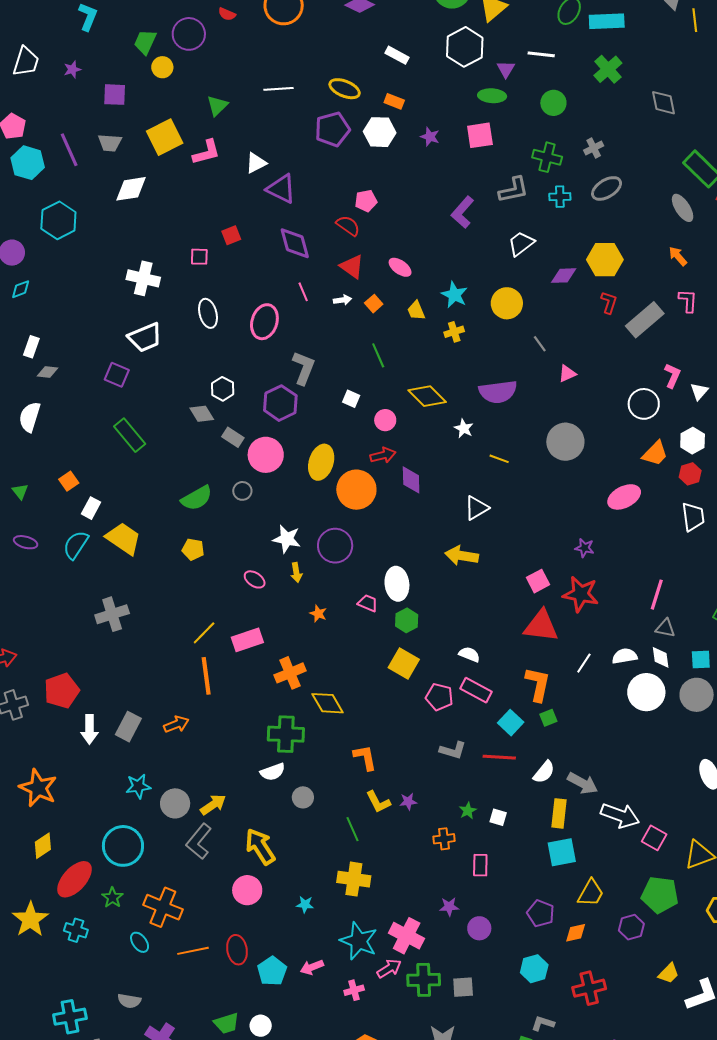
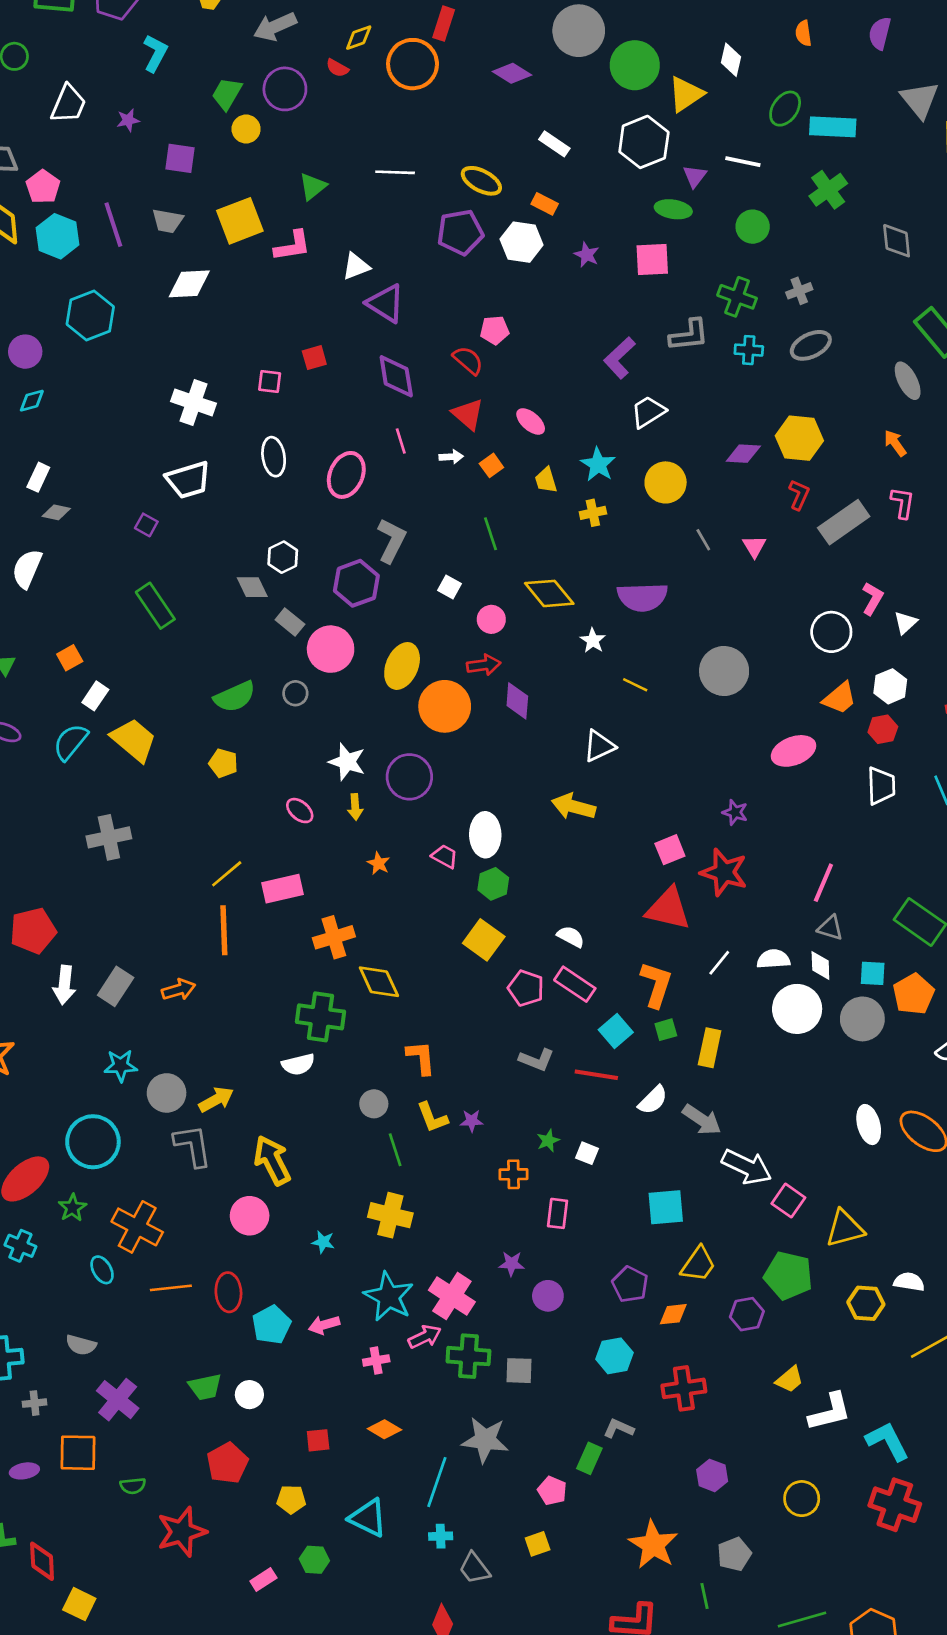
white trapezoid: (521, 244) -> (648, 412), moved
pink triangle: (567, 374) -> (754, 546), moved, turned -42
purple square: (117, 375) -> (146, 525), size x0.7
gray circle: (303, 797) -> (374, 1104), moved
yellow rectangle: (559, 813) -> (710, 1048), moved
gray L-shape: (199, 841) -> (193, 1146), turned 126

